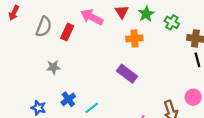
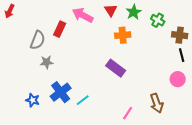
gray semicircle: (44, 27) -> (38, 40), moved
pink circle: (193, 97) -> (178, 79), moved
blue cross: (68, 99) -> (61, 92), size x1.5

